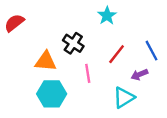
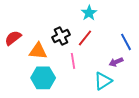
red semicircle: (14, 23) -> (13, 38), moved
black cross: (73, 43) -> (61, 36), turned 30
red line: (117, 54) -> (85, 38), moved

